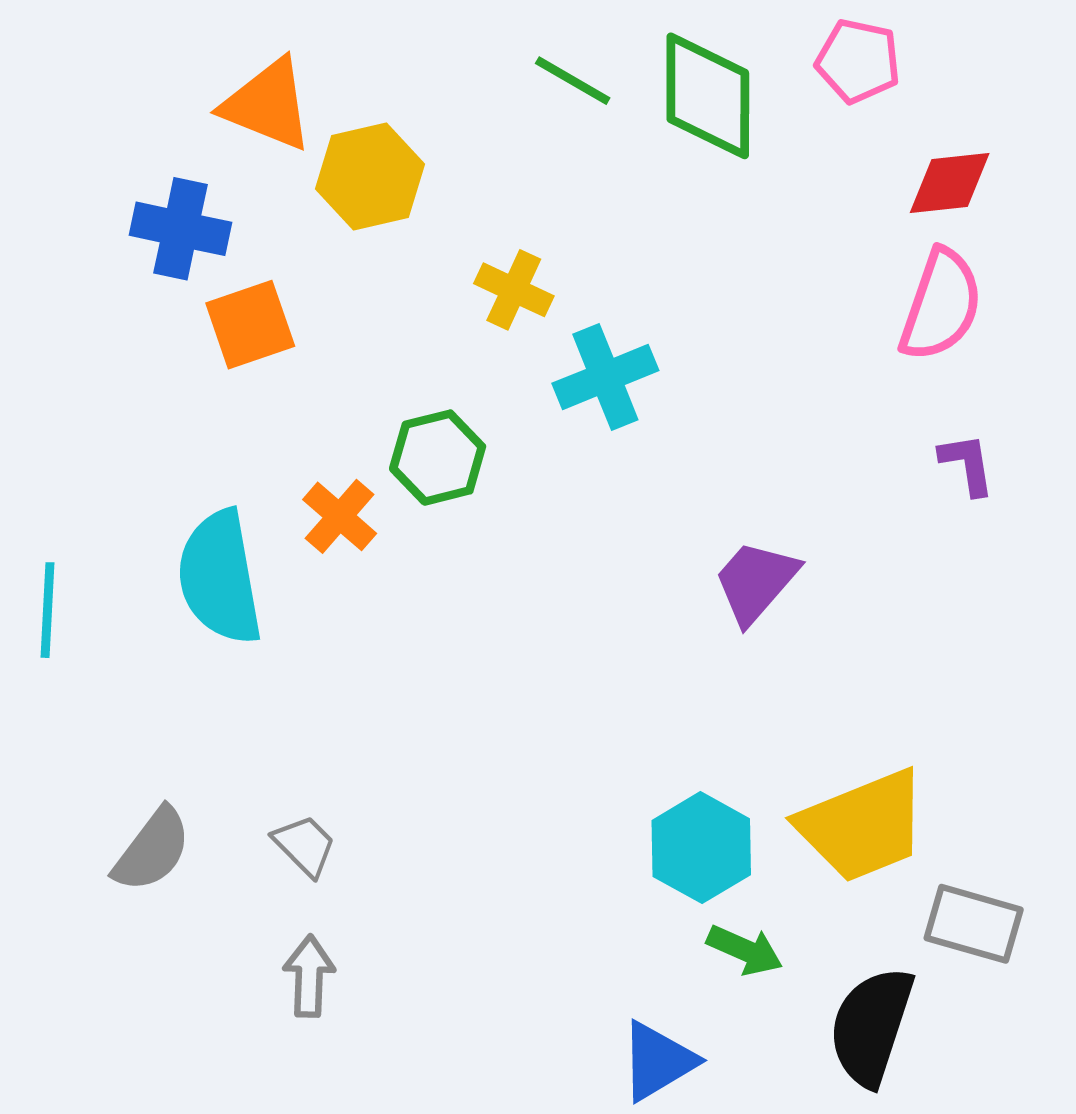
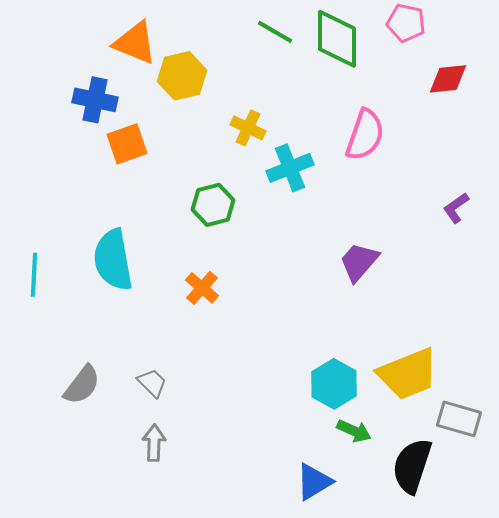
pink semicircle: (941, 305) -> (365, 135), moved
purple L-shape: (967, 464) -> (456, 208), turned -116
orange cross: (340, 516) -> (202, 288), moved

